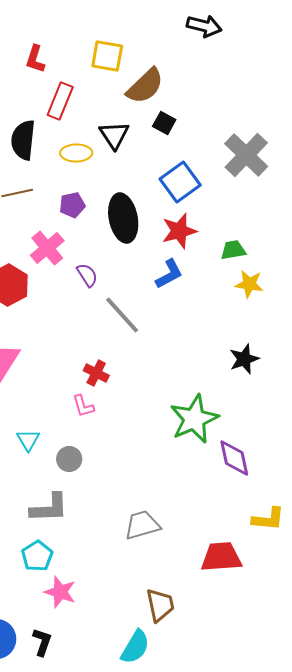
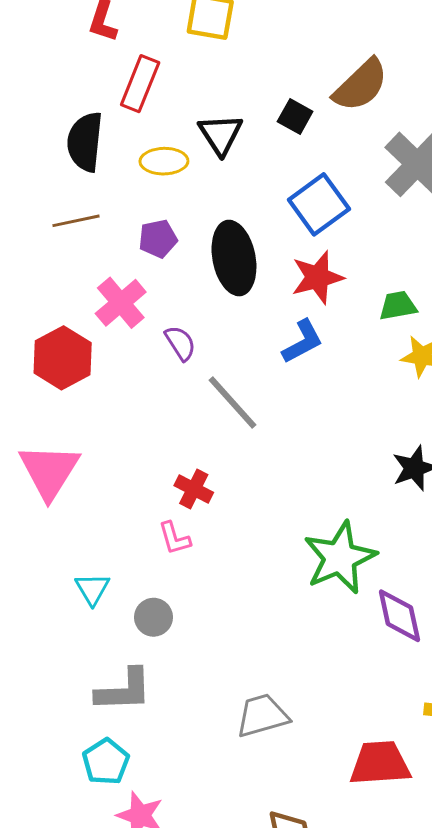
brown semicircle: (145, 86) -> (361, 85), moved

